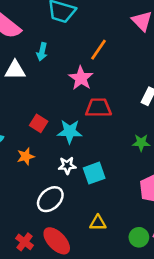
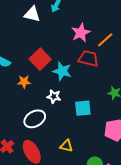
orange line: (99, 50) -> (105, 40), moved
red square: (39, 123) -> (40, 59), size x1.5
cyan square: (94, 173) -> (83, 108), moved

